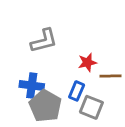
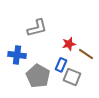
brown line: (110, 76) -> (86, 54), turned 35
blue cross: (32, 86) -> (17, 55), moved

